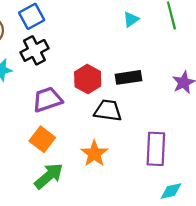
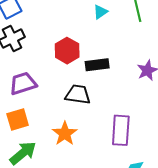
red hexagon: (88, 79) -> (67, 51), moved
orange square: (42, 139) -> (18, 119), turned 35

